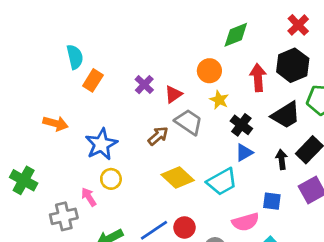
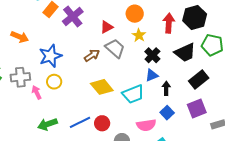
purple cross: (144, 85) -> (73, 17), moved, size x1.5
black arrow: (282, 160) -> (166, 88), moved
blue square: (272, 201) -> (167, 113), turned 32
gray cross: (64, 216) -> (20, 77), moved

